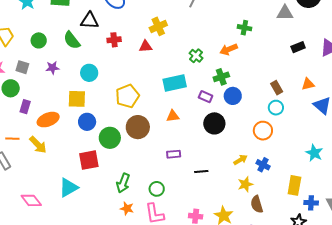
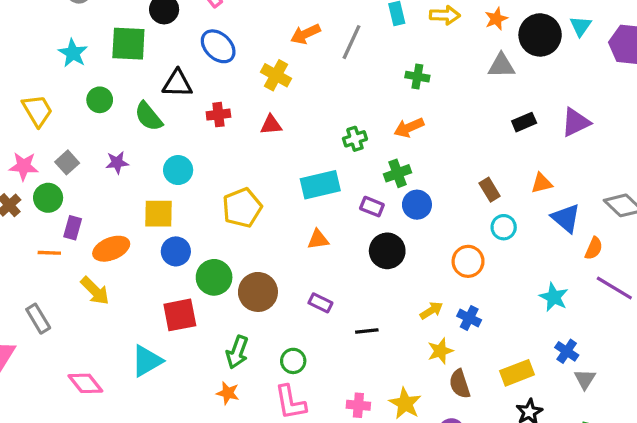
yellow cross: (158, 26) -> (276, 75), moved, turned -36
green cross: (244, 28) -> (417, 77), moved
green circle: (39, 40) -> (100, 100), moved
green cross: (196, 56) -> (355, 139), turned 32
gray square: (22, 67) -> (67, 162), turned 32
cyan circle: (276, 108) -> (504, 227), moved
brown circle: (138, 127) -> (258, 292), moved
orange line: (12, 139) -> (49, 253), moved
purple rectangle: (174, 154) -> (320, 303), turned 32
yellow rectangle: (294, 185) -> (517, 373), moved, turned 60
blue cross: (311, 203) -> (567, 351), moved, turned 32
orange star: (127, 208) -> (228, 393), moved

